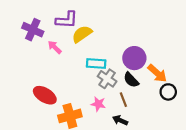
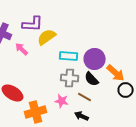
cyan rectangle: (96, 64) -> (69, 56), moved
gray cross: (107, 79) -> (70, 78), turned -30
brown line: (123, 100) -> (85, 97), turned -40

